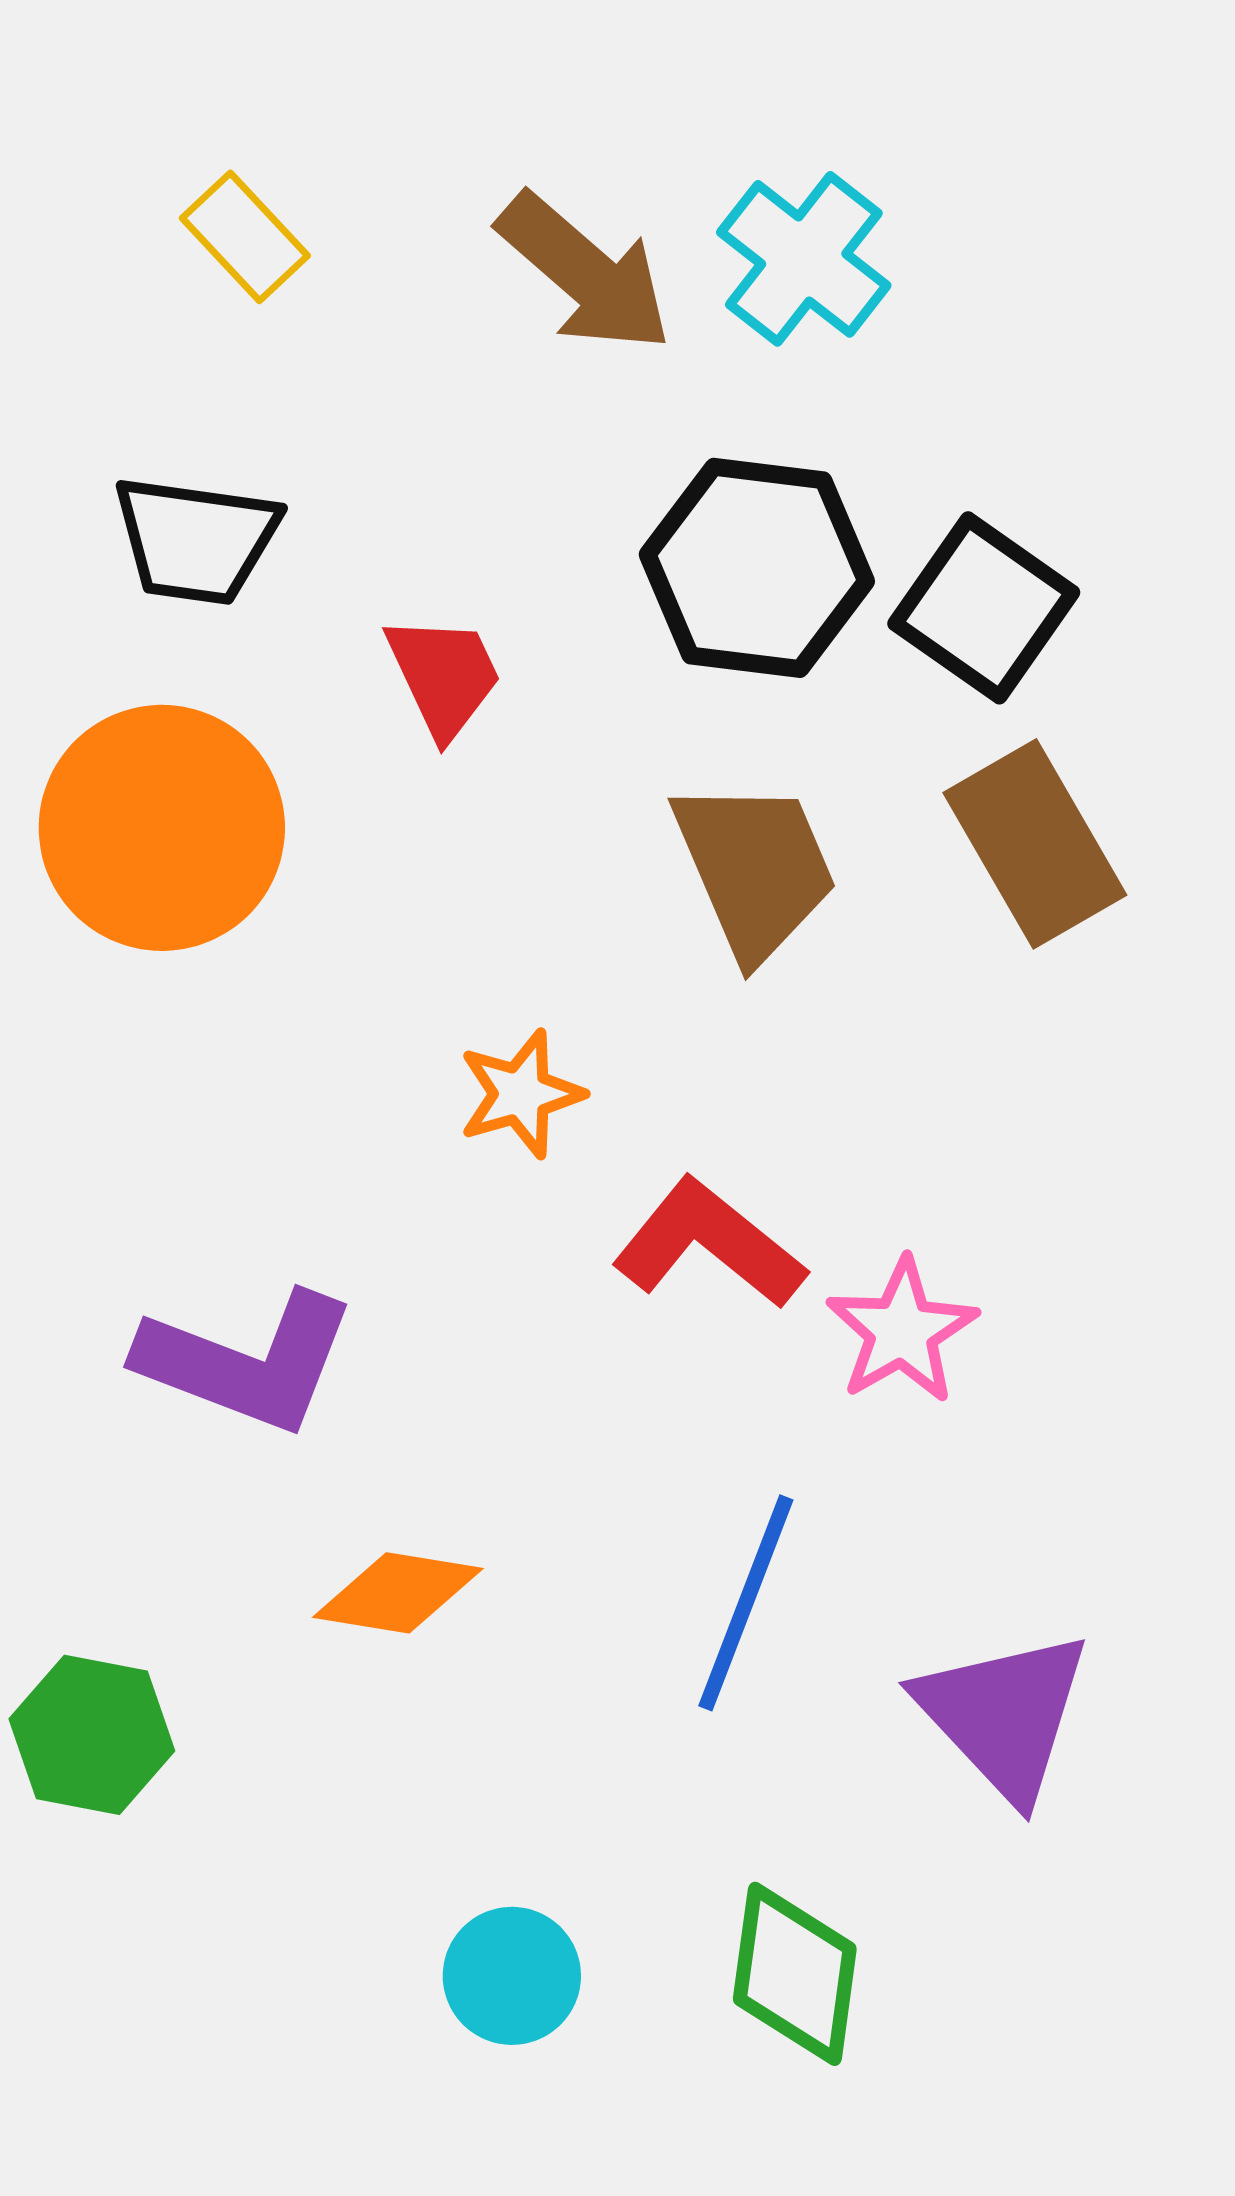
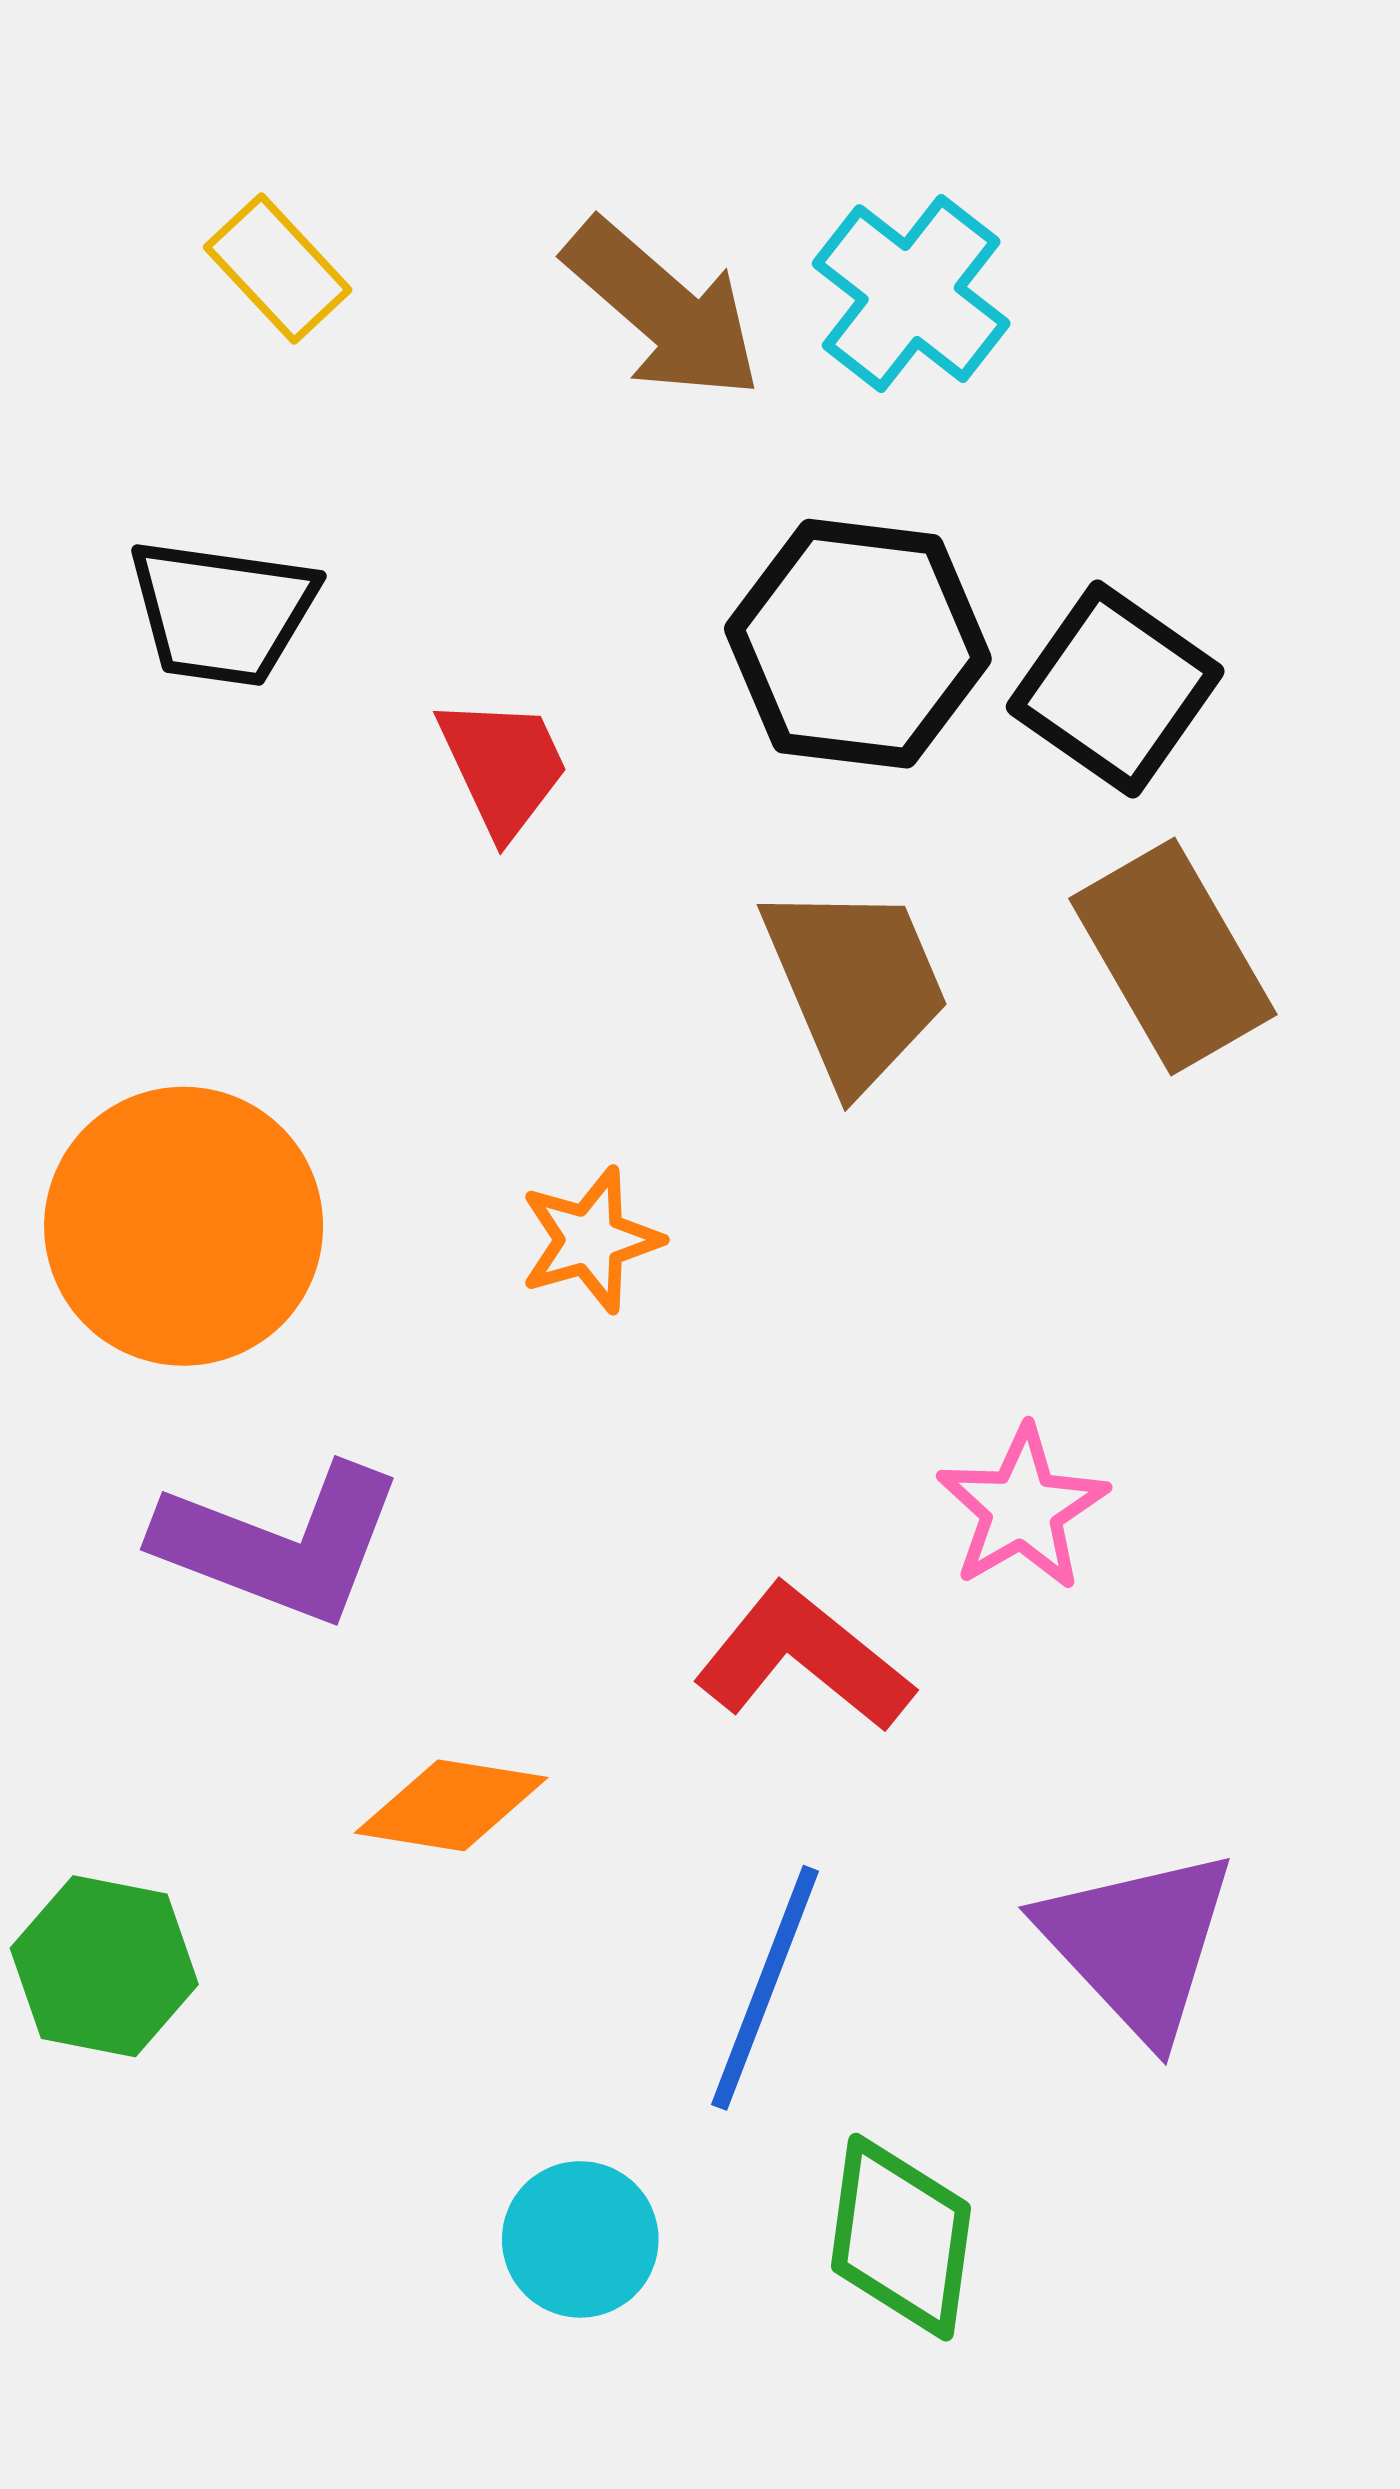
orange circle: (162, 828) -> (184, 1226), moved
red L-shape: (709, 1244) -> (804, 1658), moved
blue line: (746, 1603) -> (765, 1988), moved

